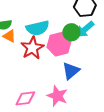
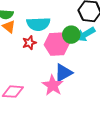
red star: (32, 48) -> (29, 43), size x0.6
pink star: (57, 96) -> (53, 85), moved

